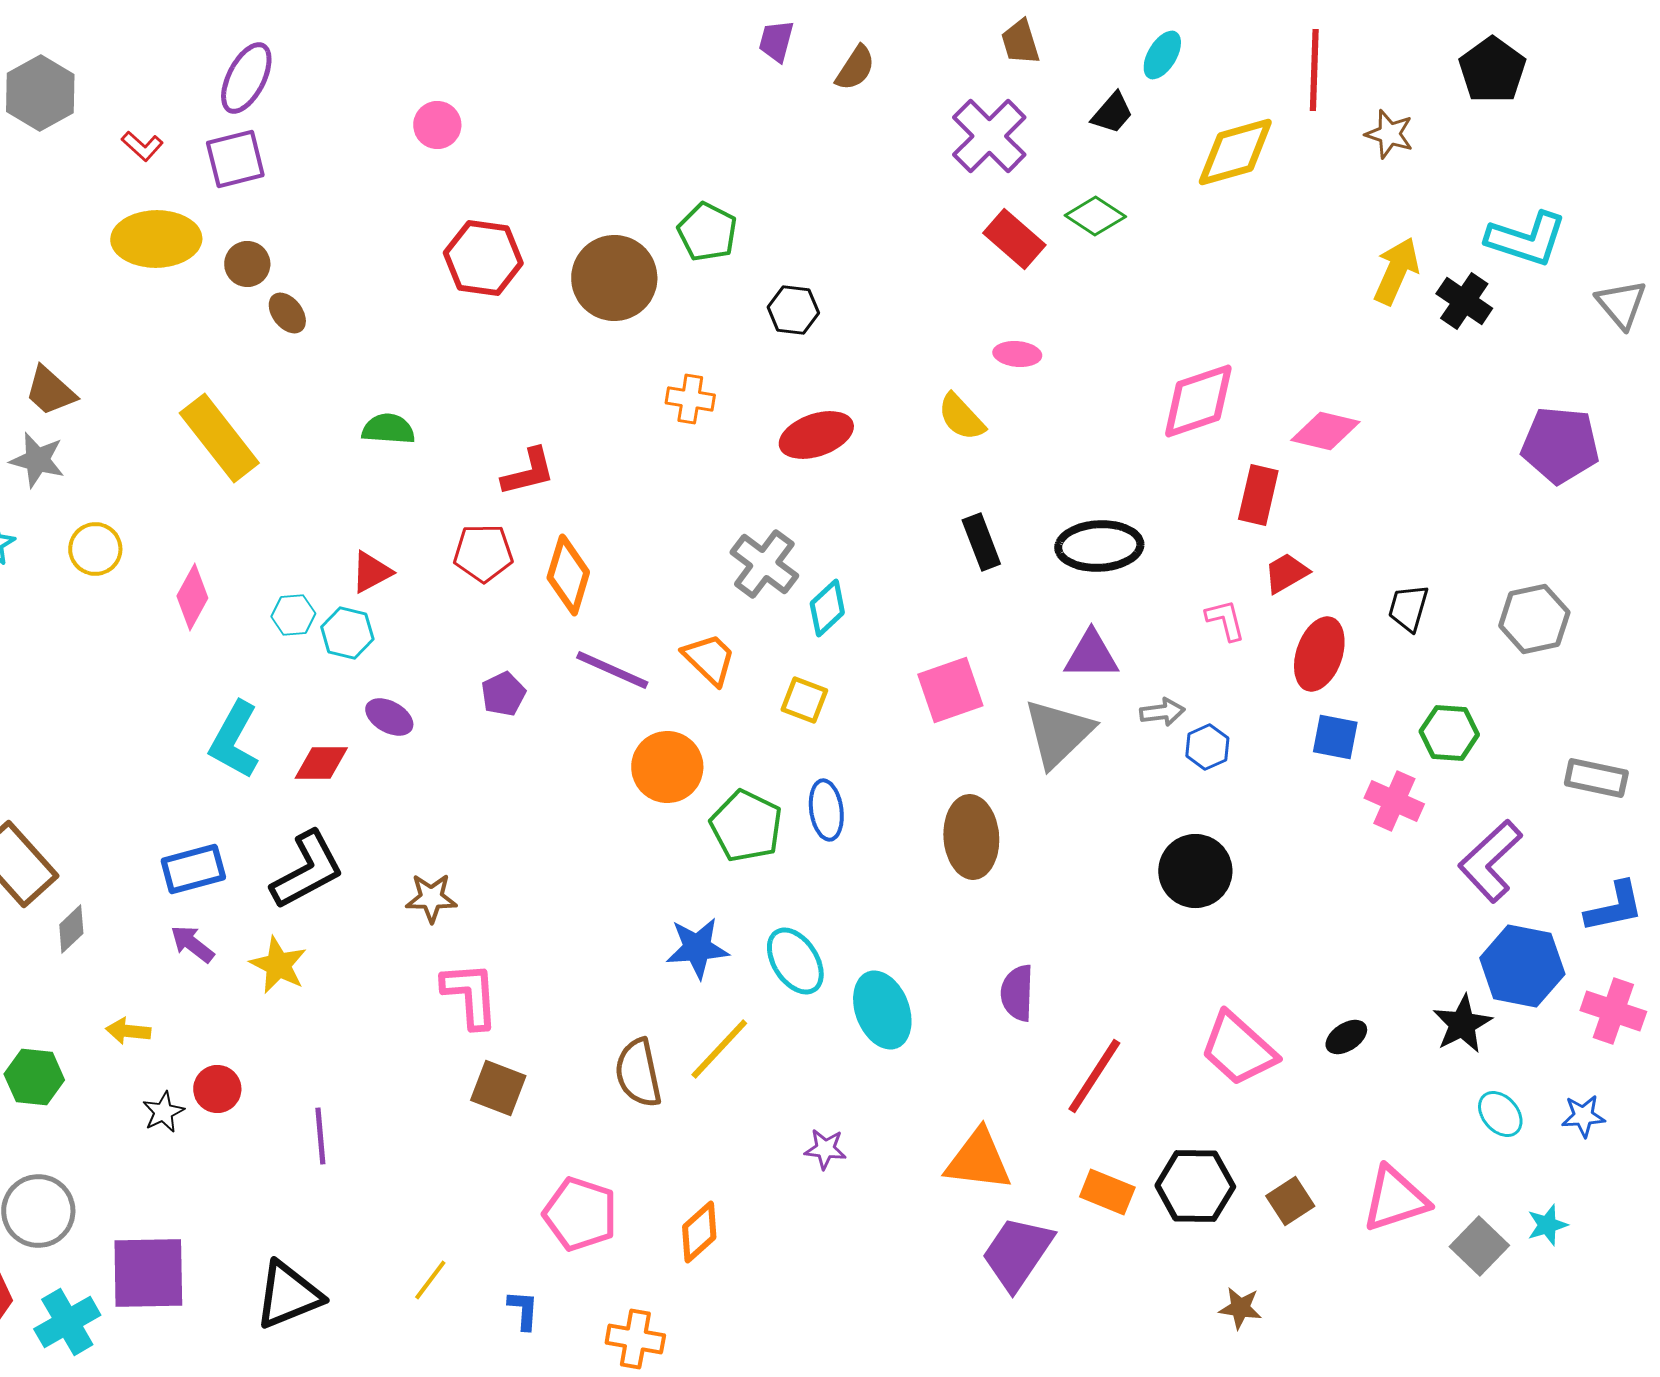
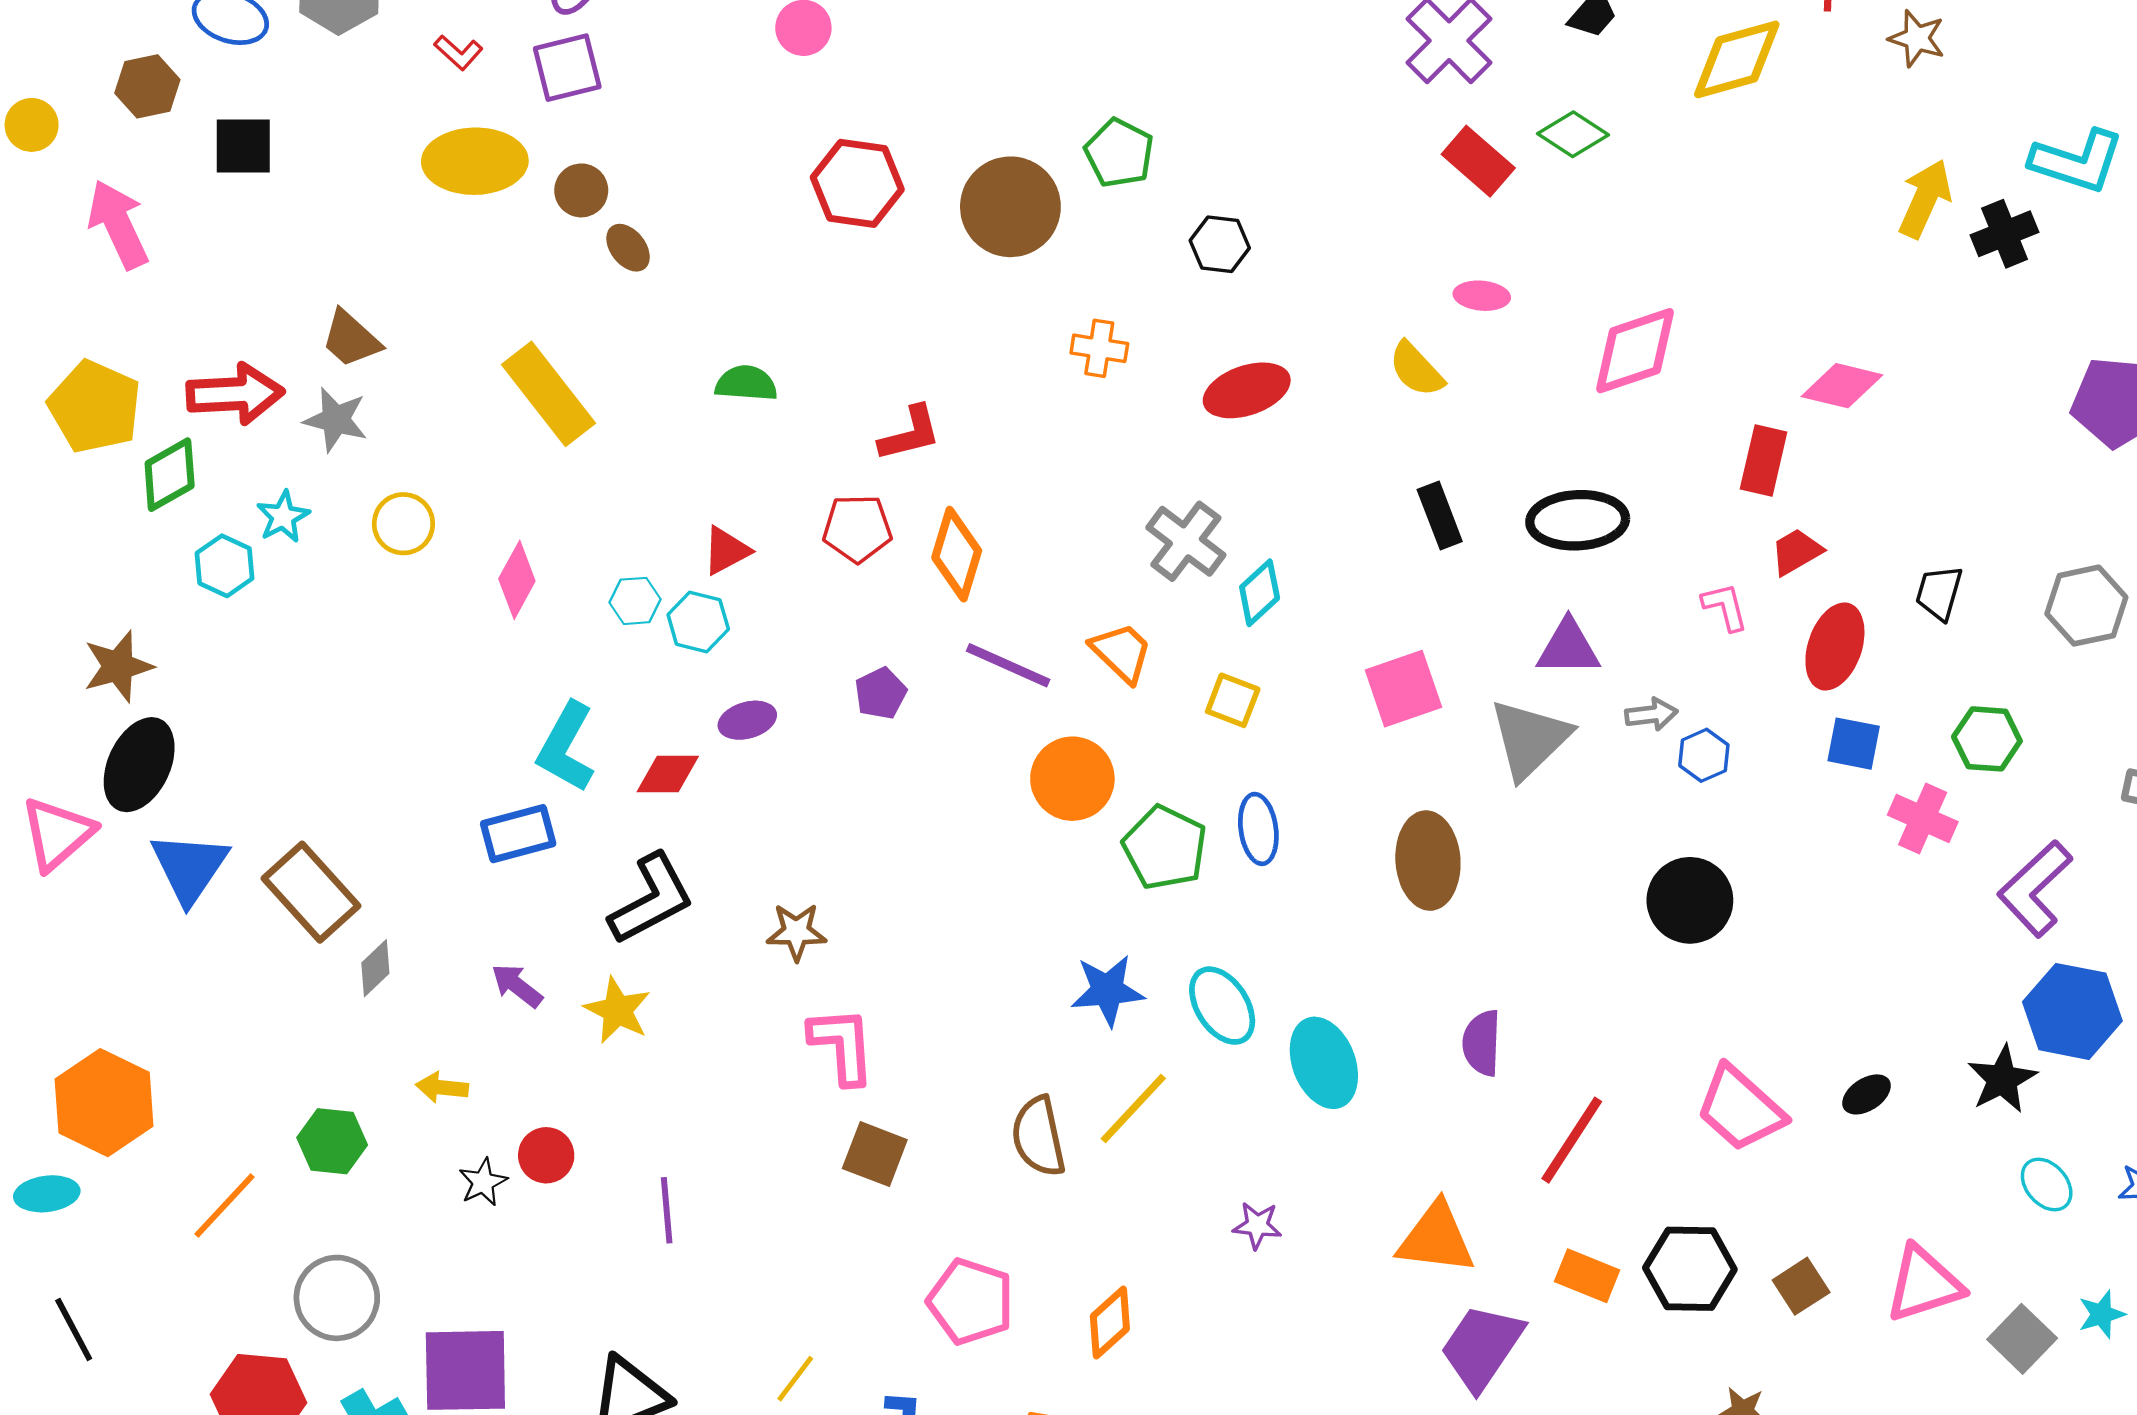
black cross: (1464, 301) -> (2005, 234), turned 34
pink diamond: (1198, 401) -> (1635, 351), moved
purple ellipse: (389, 717) -> (747, 720), turned -45
blue rectangle: (193, 869) -> (518, 834), moved

